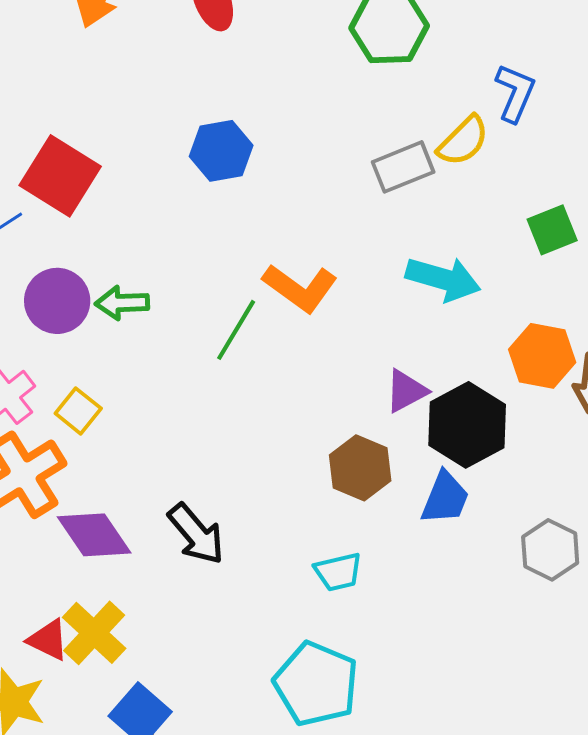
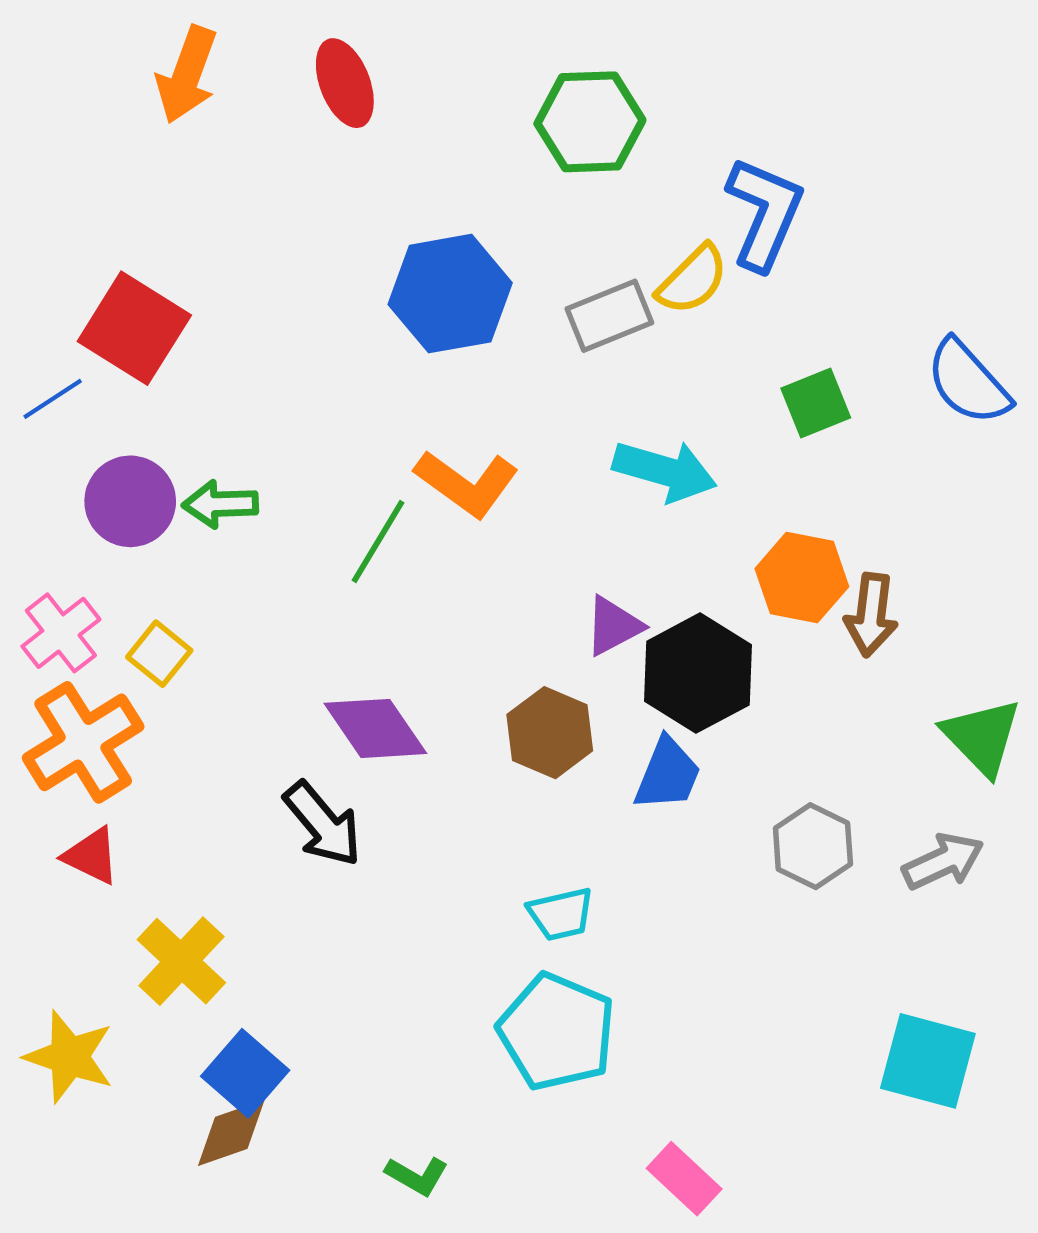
blue L-shape: (515, 93) -> (764, 213), size x1.4
blue hexagon: (221, 151) -> (450, 294), moved, size x1.4
purple diamond: (94, 535) -> (375, 728), moved
cyan trapezoid: (338, 572) -> (561, 914), moved
red triangle: (48, 640) -> (91, 856), moved
cyan pentagon: (316, 684) -> (557, 1032), moved

